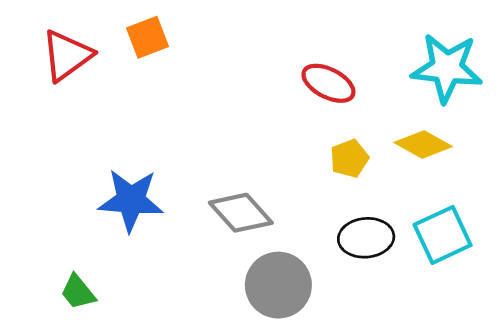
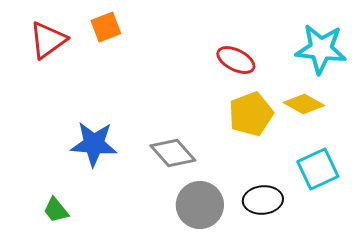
yellow pentagon: (349, 158) -> (251, 114), size x1.6
black ellipse: (366, 238) -> (263, 200), moved

